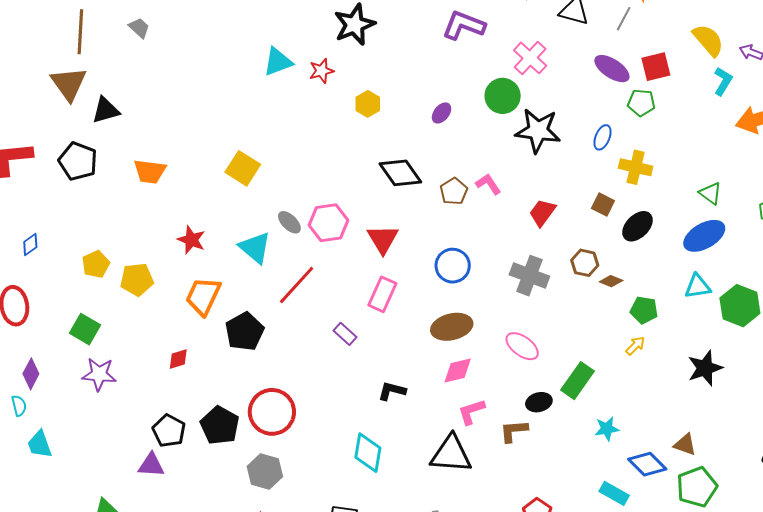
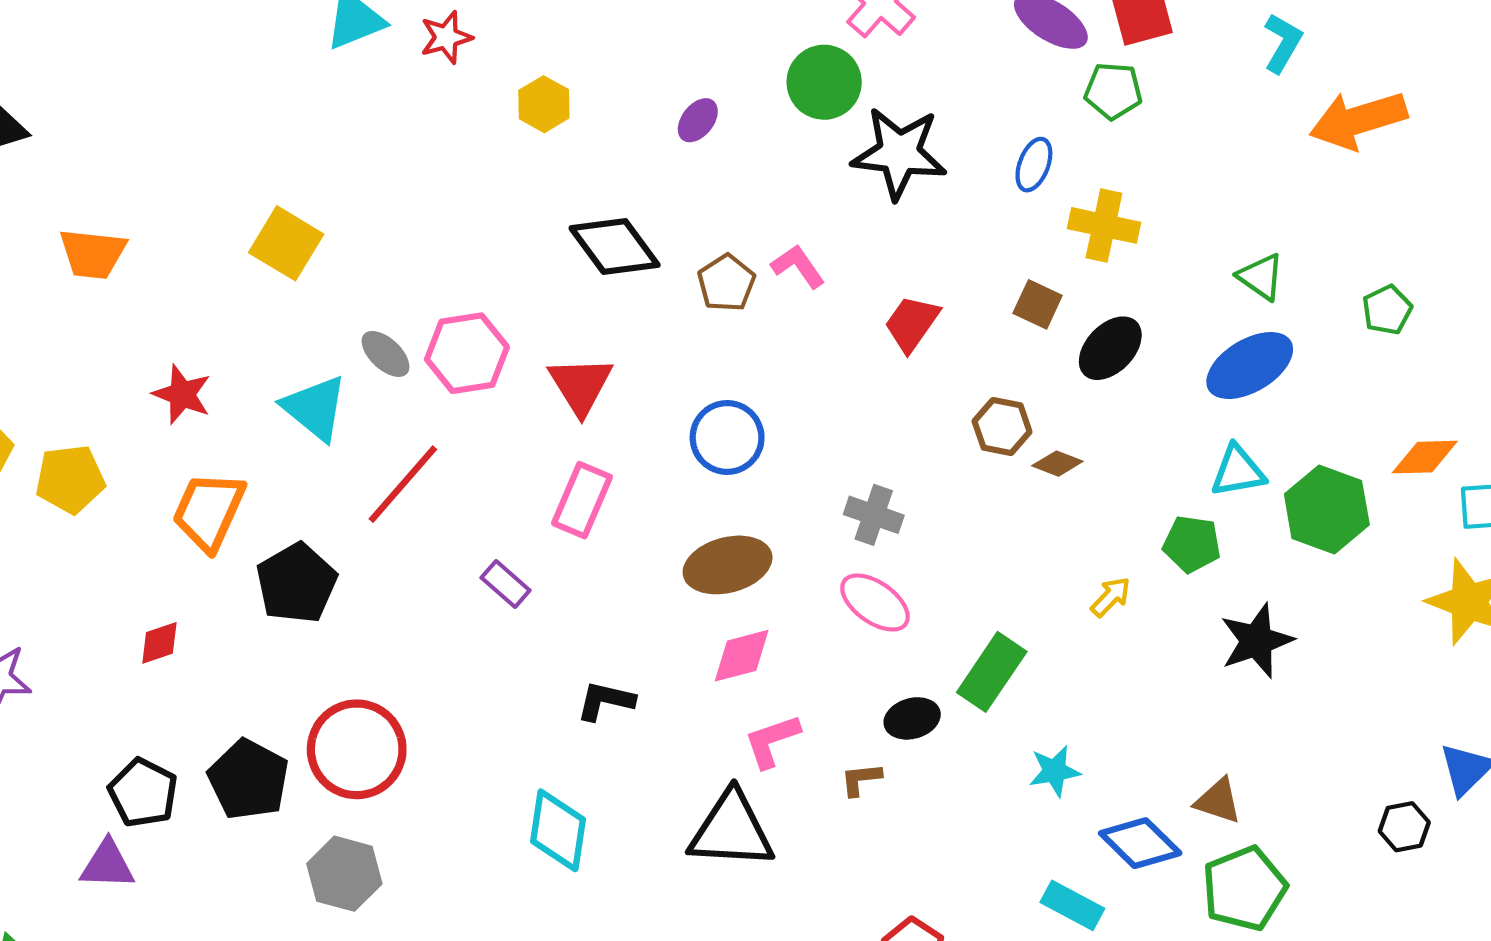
gray cross: (529, 276) -> (874, 515), moved, size x0.7
green pentagon: (644, 310) -> (1192, 544), moved
brown L-shape: (514, 431) -> (861, 779), size x0.7

